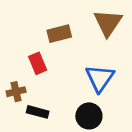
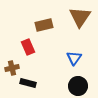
blue triangle: (100, 78) -> (74, 58), size x0.7
black circle: (89, 116) -> (78, 86), moved

